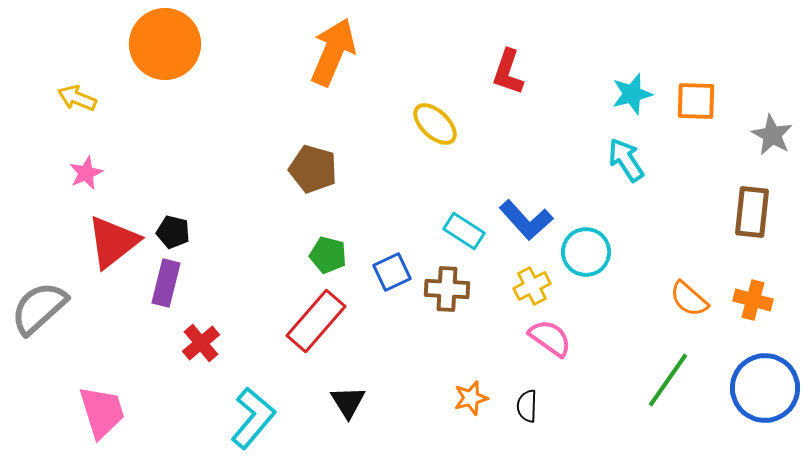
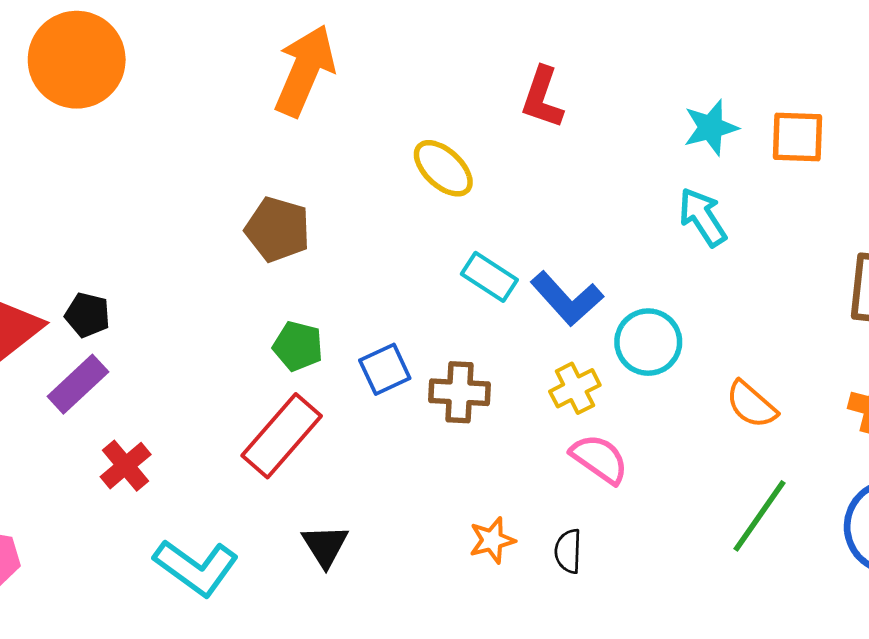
cyan rectangle: (464, 231) -> (489, 277), moved
purple rectangle: (166, 283) -> (78, 384), turned 33
orange semicircle: (689, 299) -> (751, 405), moved
cyan L-shape: (253, 418) -> (196, 567), turned 86

